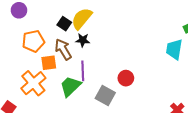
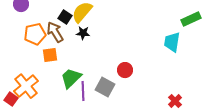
brown arrow: (63, 49) -> (55, 32), moved
purple line: (83, 71) -> (83, 91), moved
orange cross: (33, 83) -> (26, 86), moved

